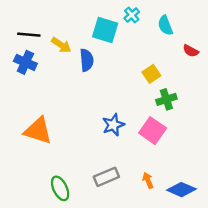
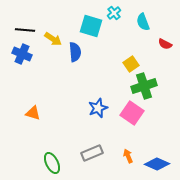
green cross: (166, 99) -> (144, 86), size x1.4
orange triangle: (38, 131) -> (33, 113), size x0.6

